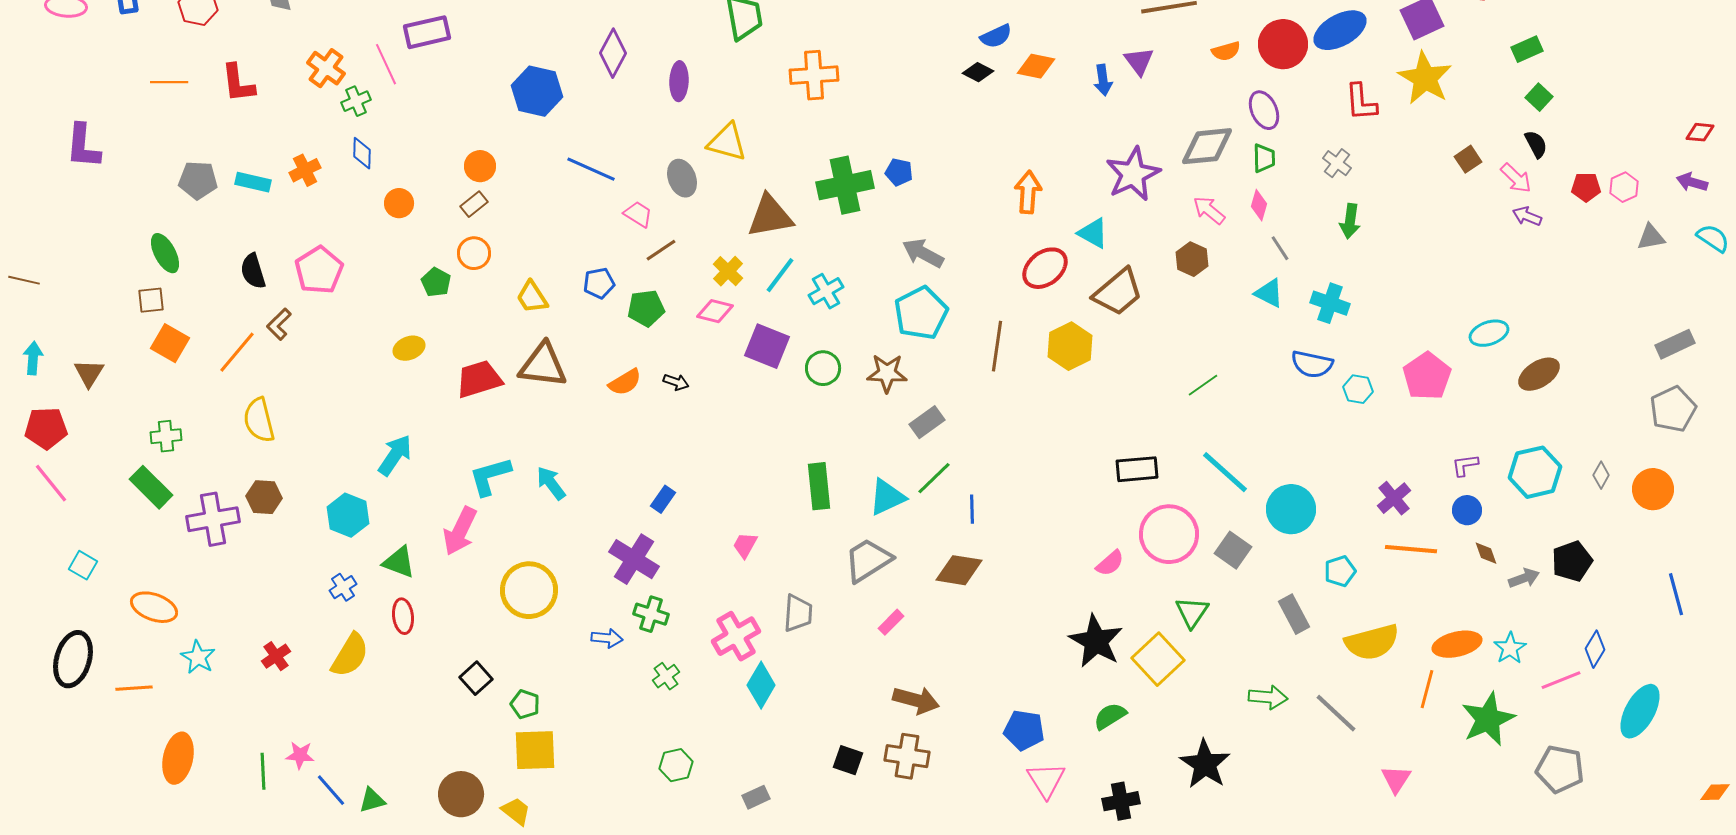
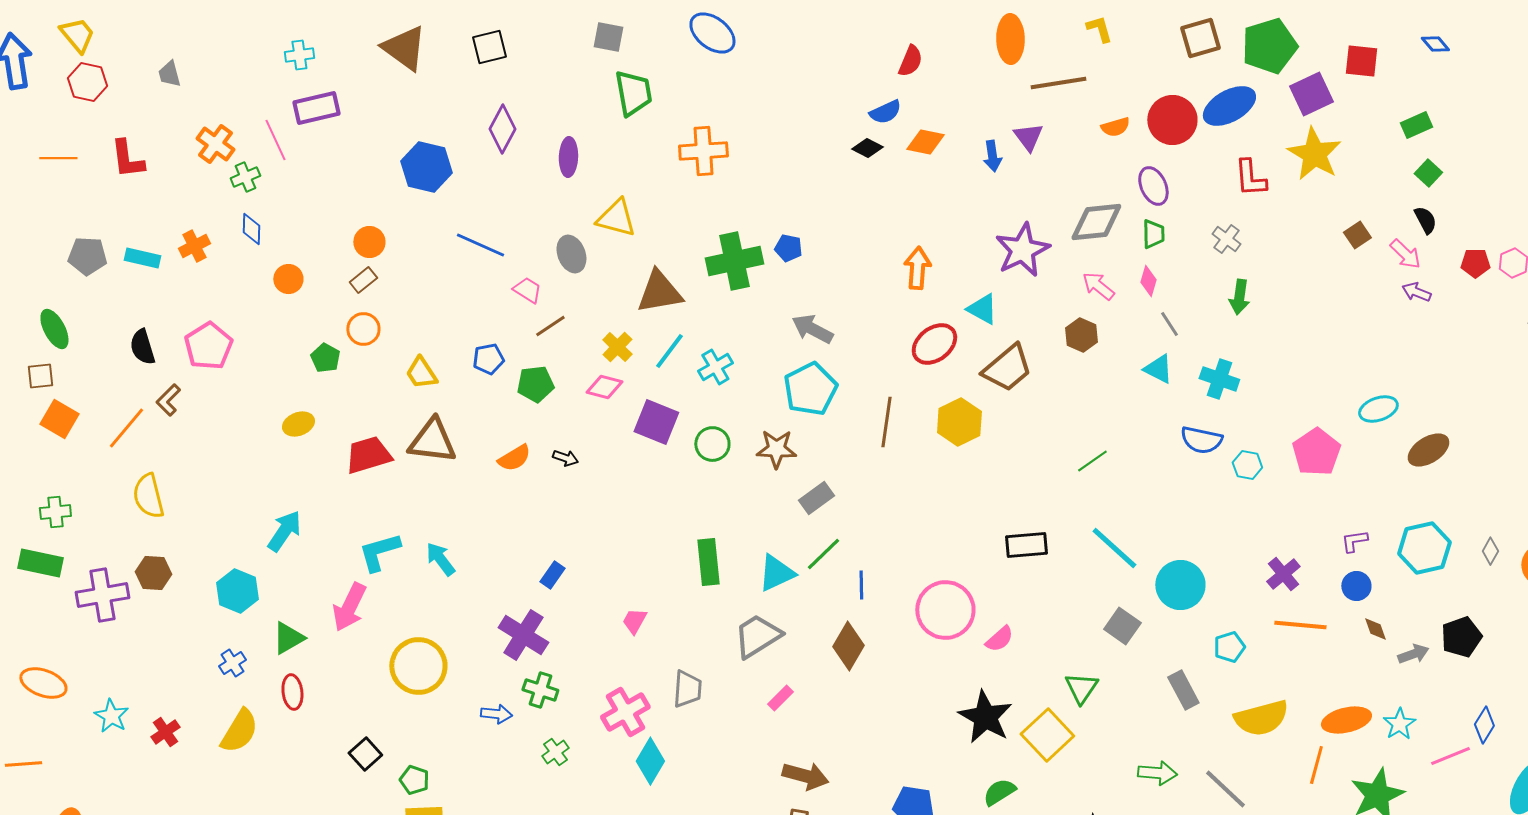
green rectangle: (151, 487) -> (40, 563), turned -33
pink circle: (1169, 534) -> (945, 610), moved
green triangle: (399, 562) -> (288, 638), turned -51
brown diamond: (959, 570) -> (848, 646), turned -69
cyan star: (198, 657) -> (111, 716), moved

